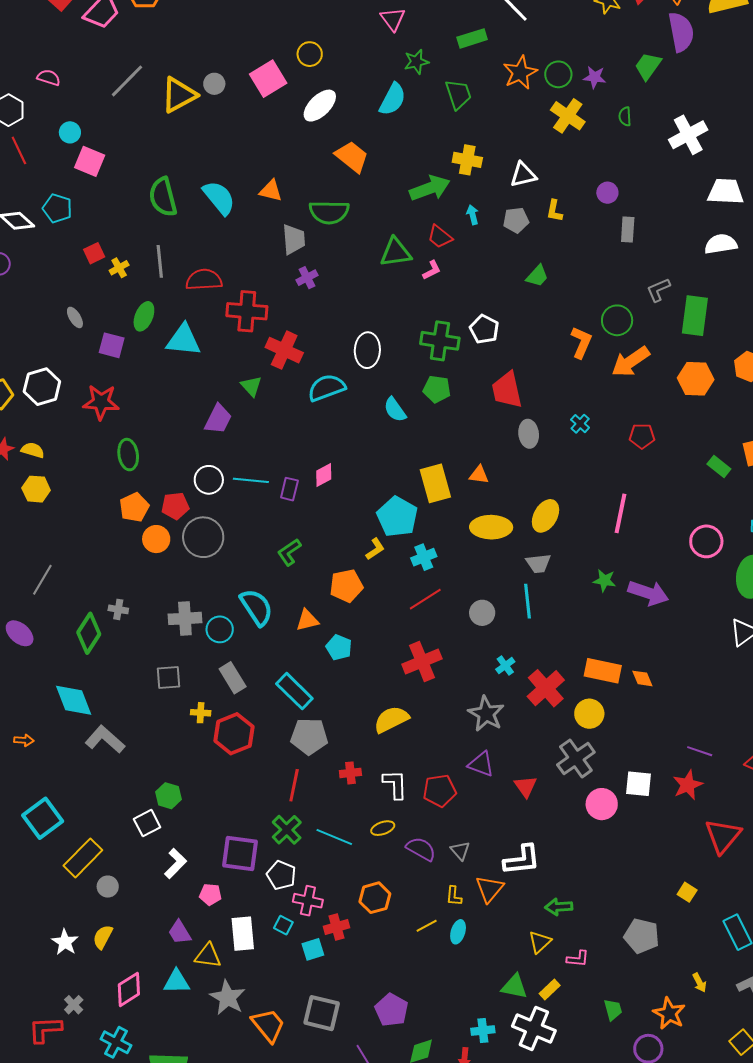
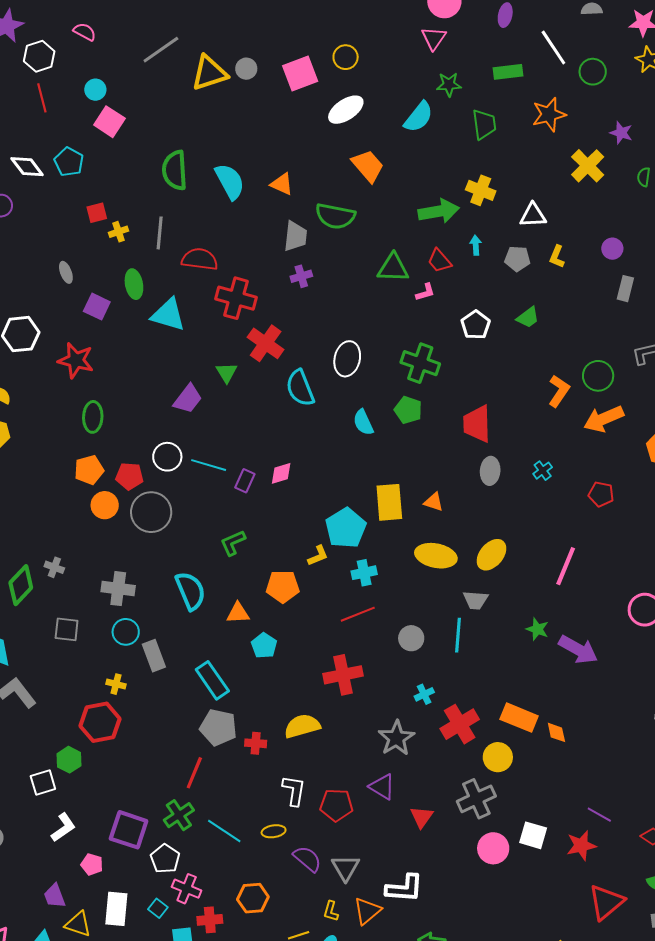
green circle: (558, 74) -> (593, 72), moved
green ellipse: (144, 316) -> (134, 284), turned -44
white pentagon: (484, 329) -> (476, 325), moved
cyan semicircle: (327, 388) -> (300, 388), turned -102
cyan circle: (220, 629) -> (126, 632), moved
gray square: (168, 678) -> (67, 629), moved
red hexagon: (234, 734) -> (100, 722), moved
red cross: (350, 773) -> (256, 743), moved
gray triangle: (460, 851) -> (346, 868), size x1.4

